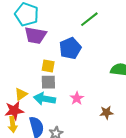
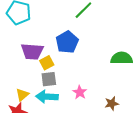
purple trapezoid: (35, 35) -> (32, 51), moved
yellow square: (48, 66) -> (47, 63), turned -32

